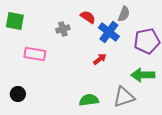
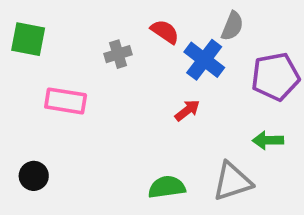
green arrow: (143, 75) -> (268, 140), size x0.7

